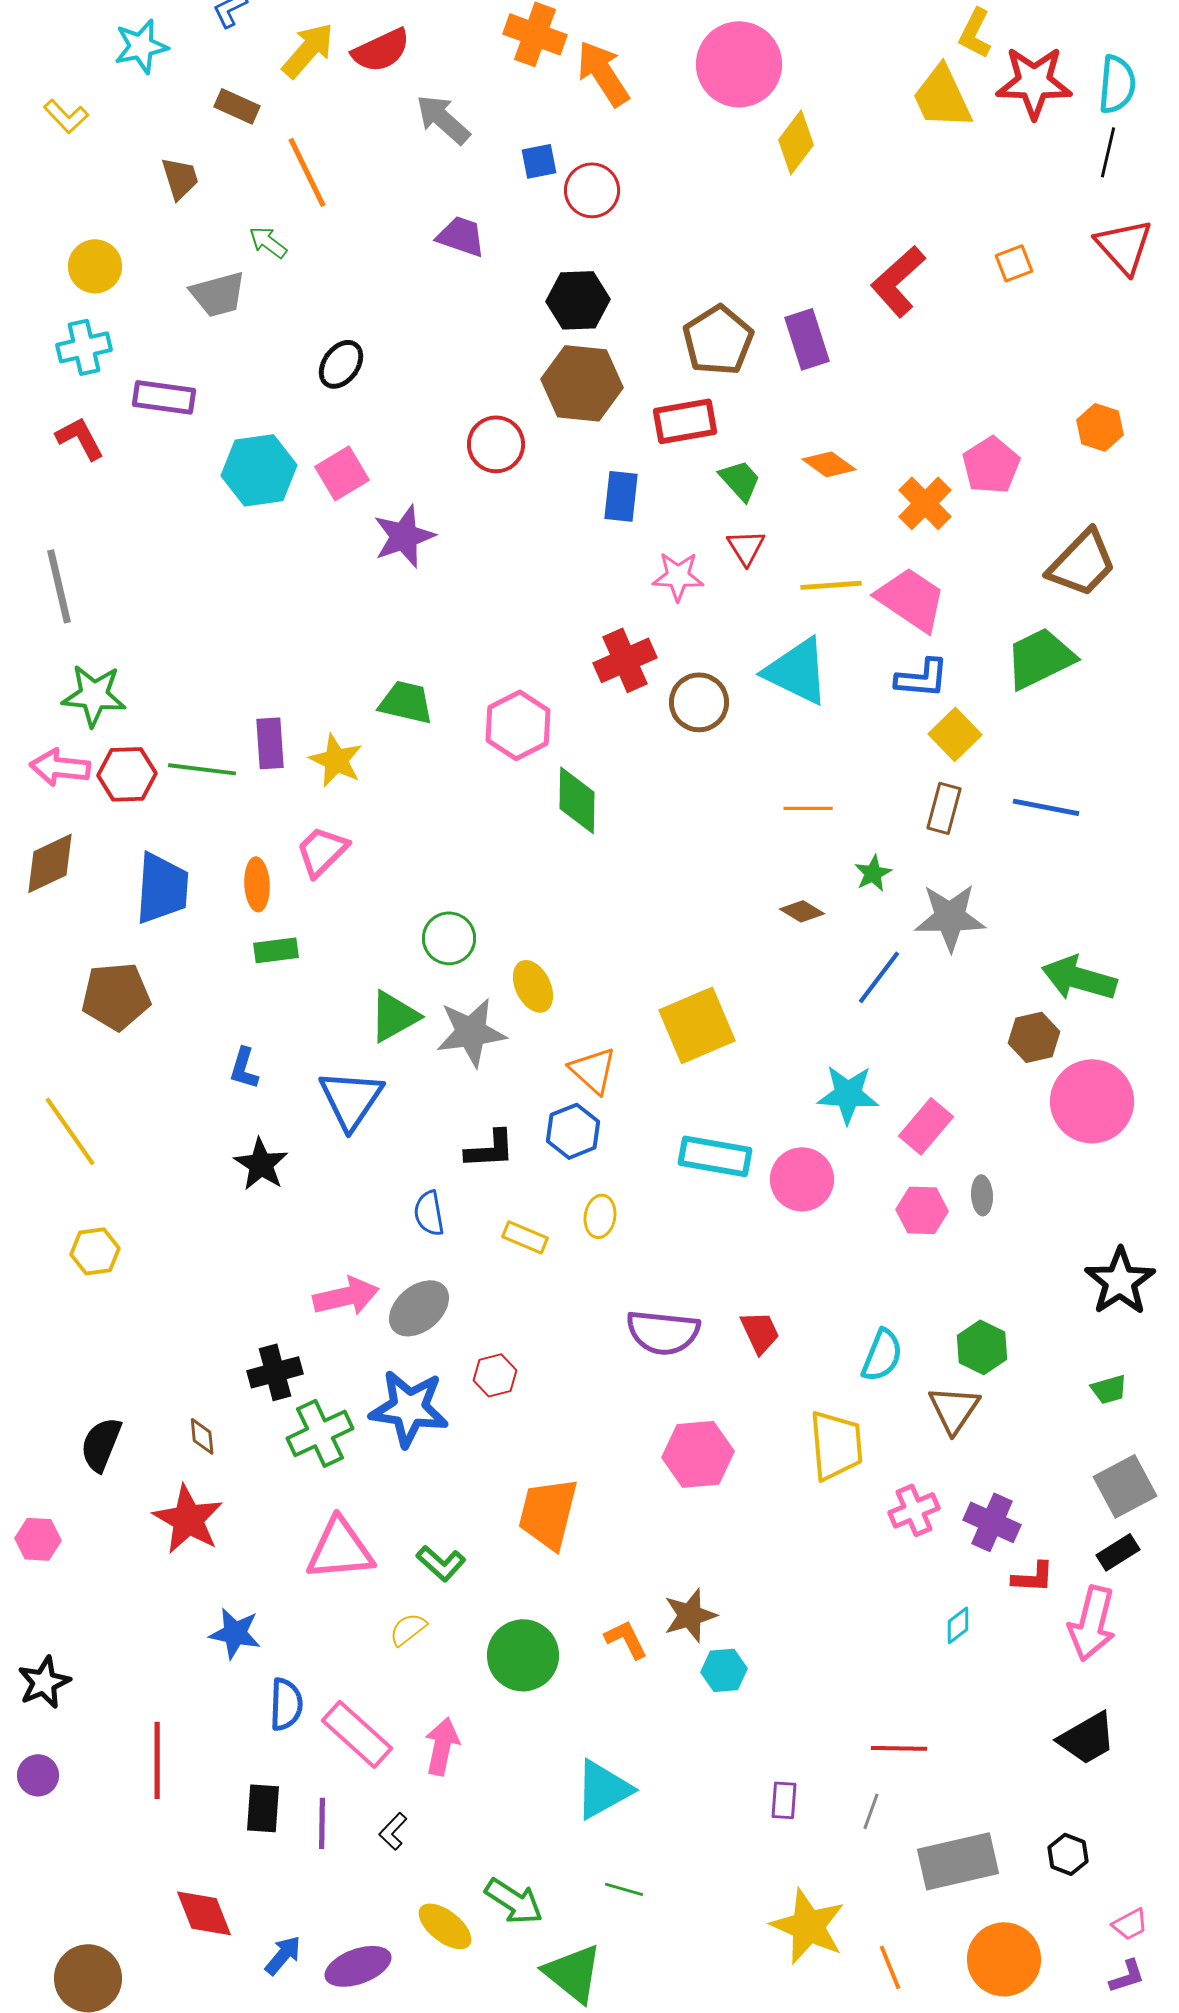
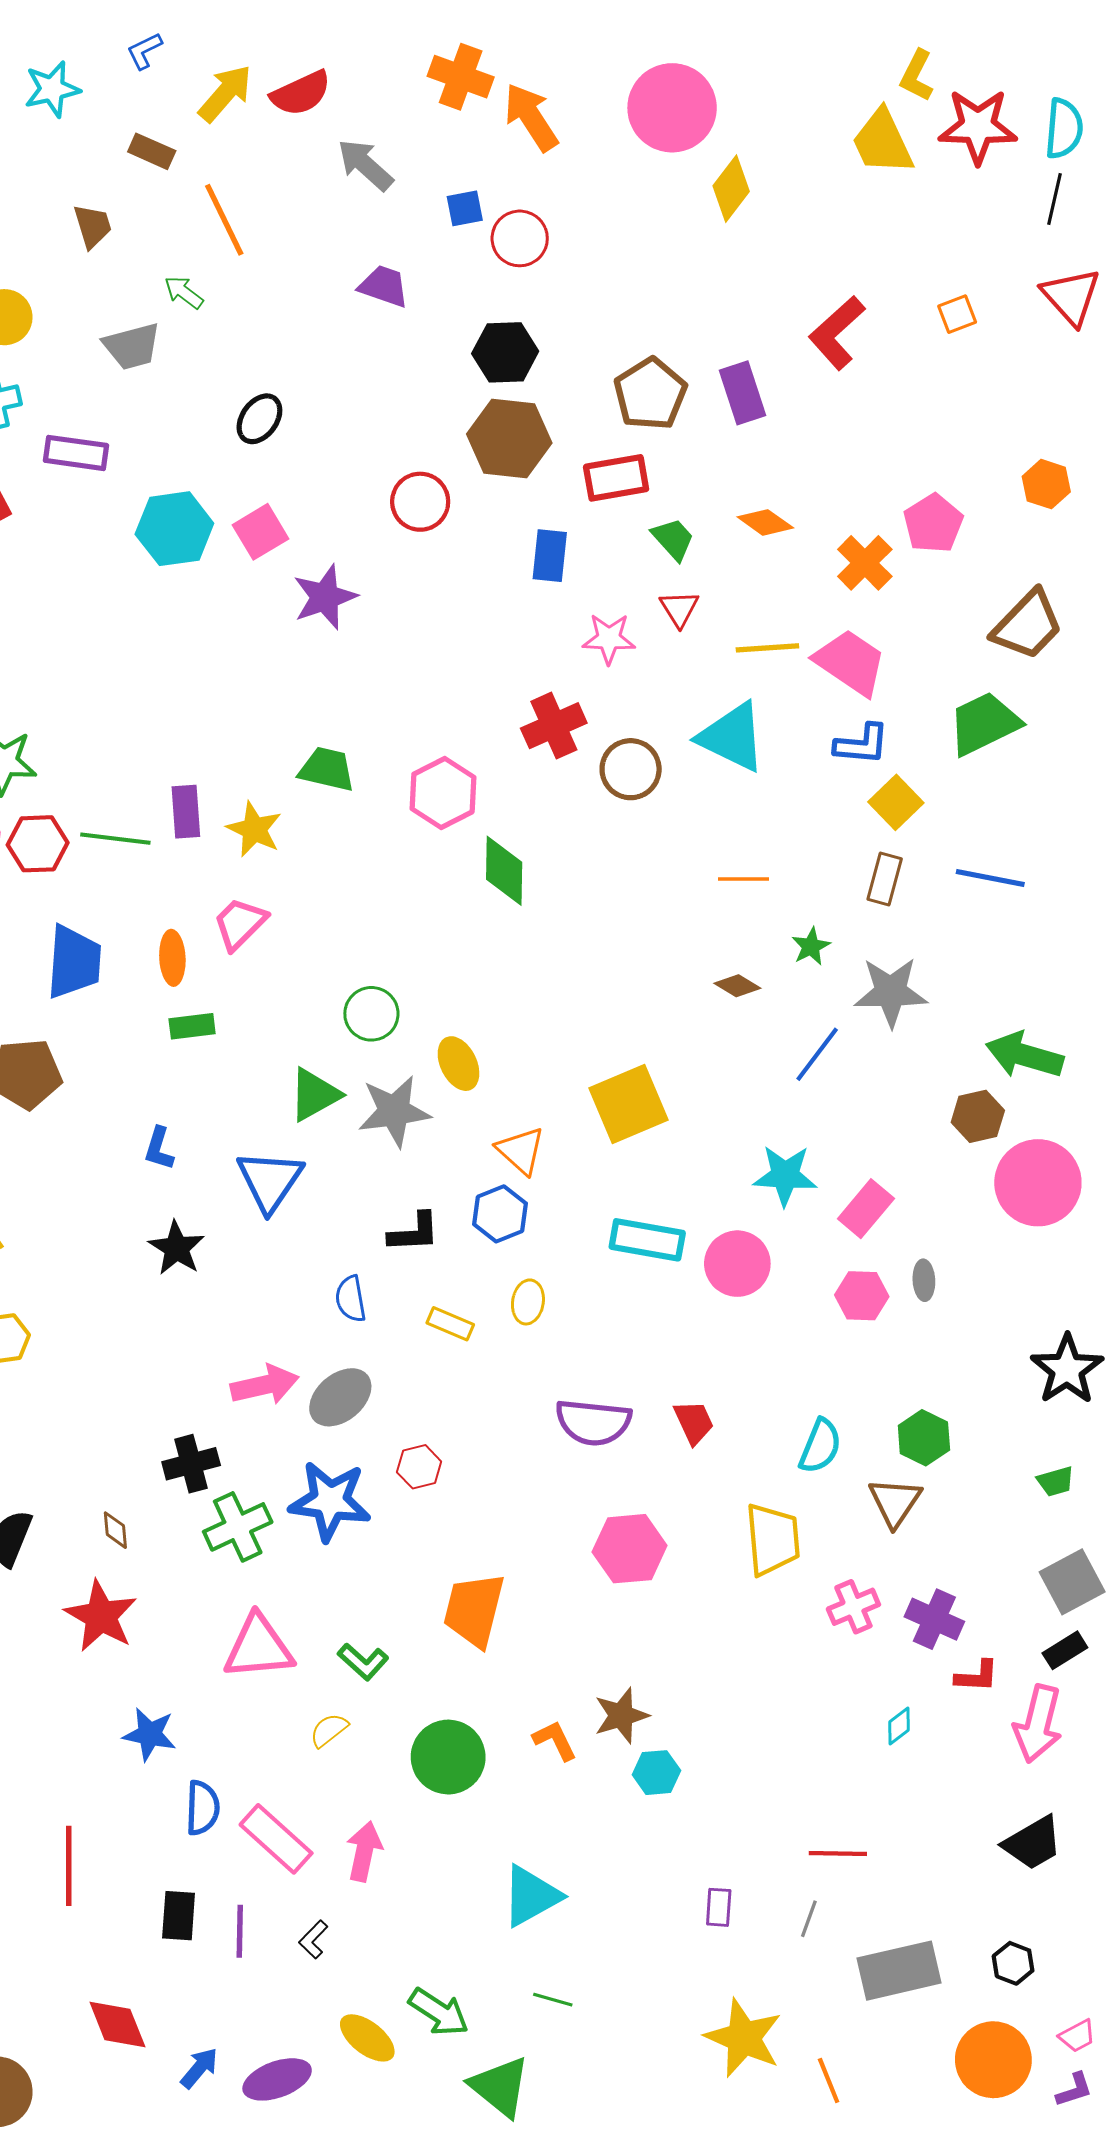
orange circle: (1004, 1959) -> (993, 2060), moved

